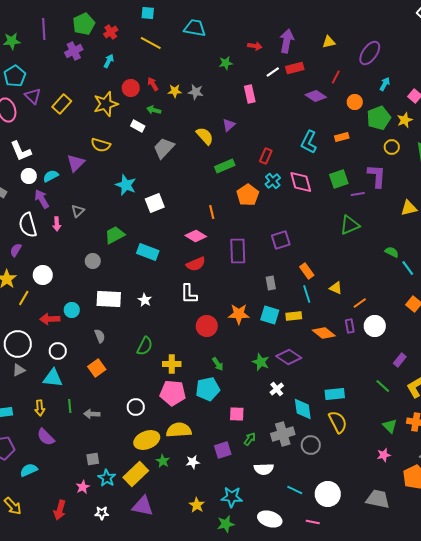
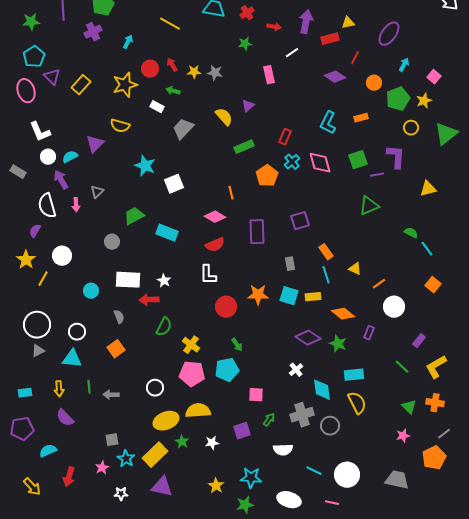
red cross: (111, 32) -> (247, 13), moved
red rectangle: (295, 68) -> (330, 39), moved
red arrow: (50, 319) -> (149, 300), moved
purple rectangle: (350, 326) -> (369, 333), moved, turned 32
green star: (261, 362) -> (338, 344), moved
yellow cross: (172, 364) -> (191, 345), turned 36
red arrow: (60, 510) -> (69, 477), moved

